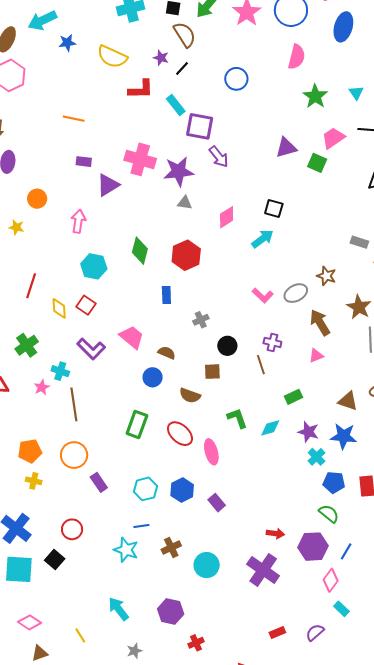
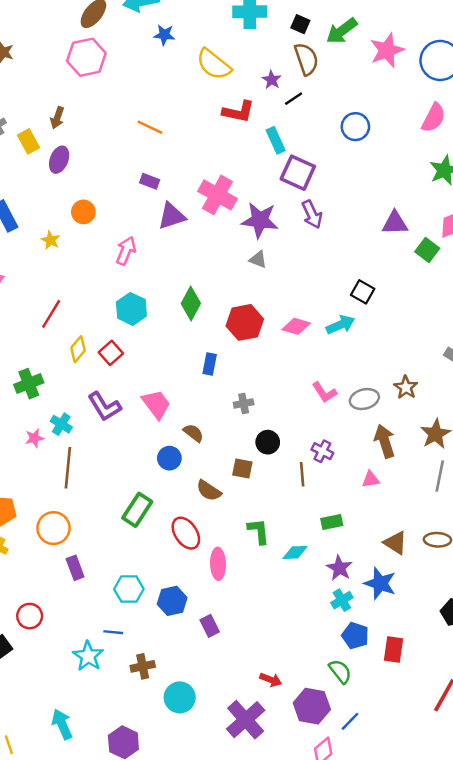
pink diamond: (227, 217) -> (296, 326), moved, turned 35
yellow diamond: (59, 308) -> (78, 349), turned 30

